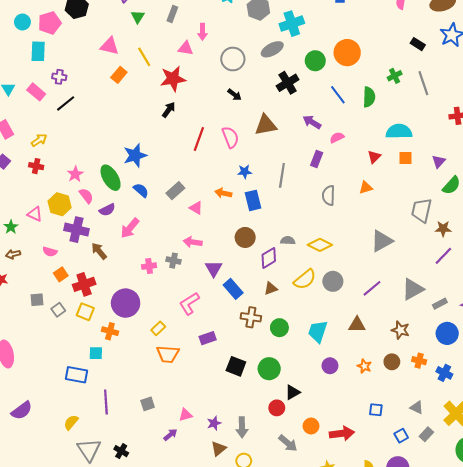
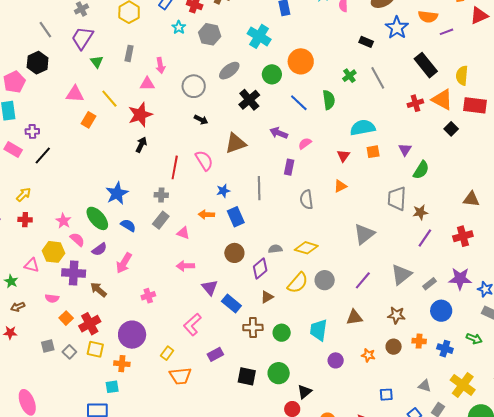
cyan cross: (292, 24) -> (259, 36), moved, turned -30
gray cross: (174, 261) -> (161, 195), moved

